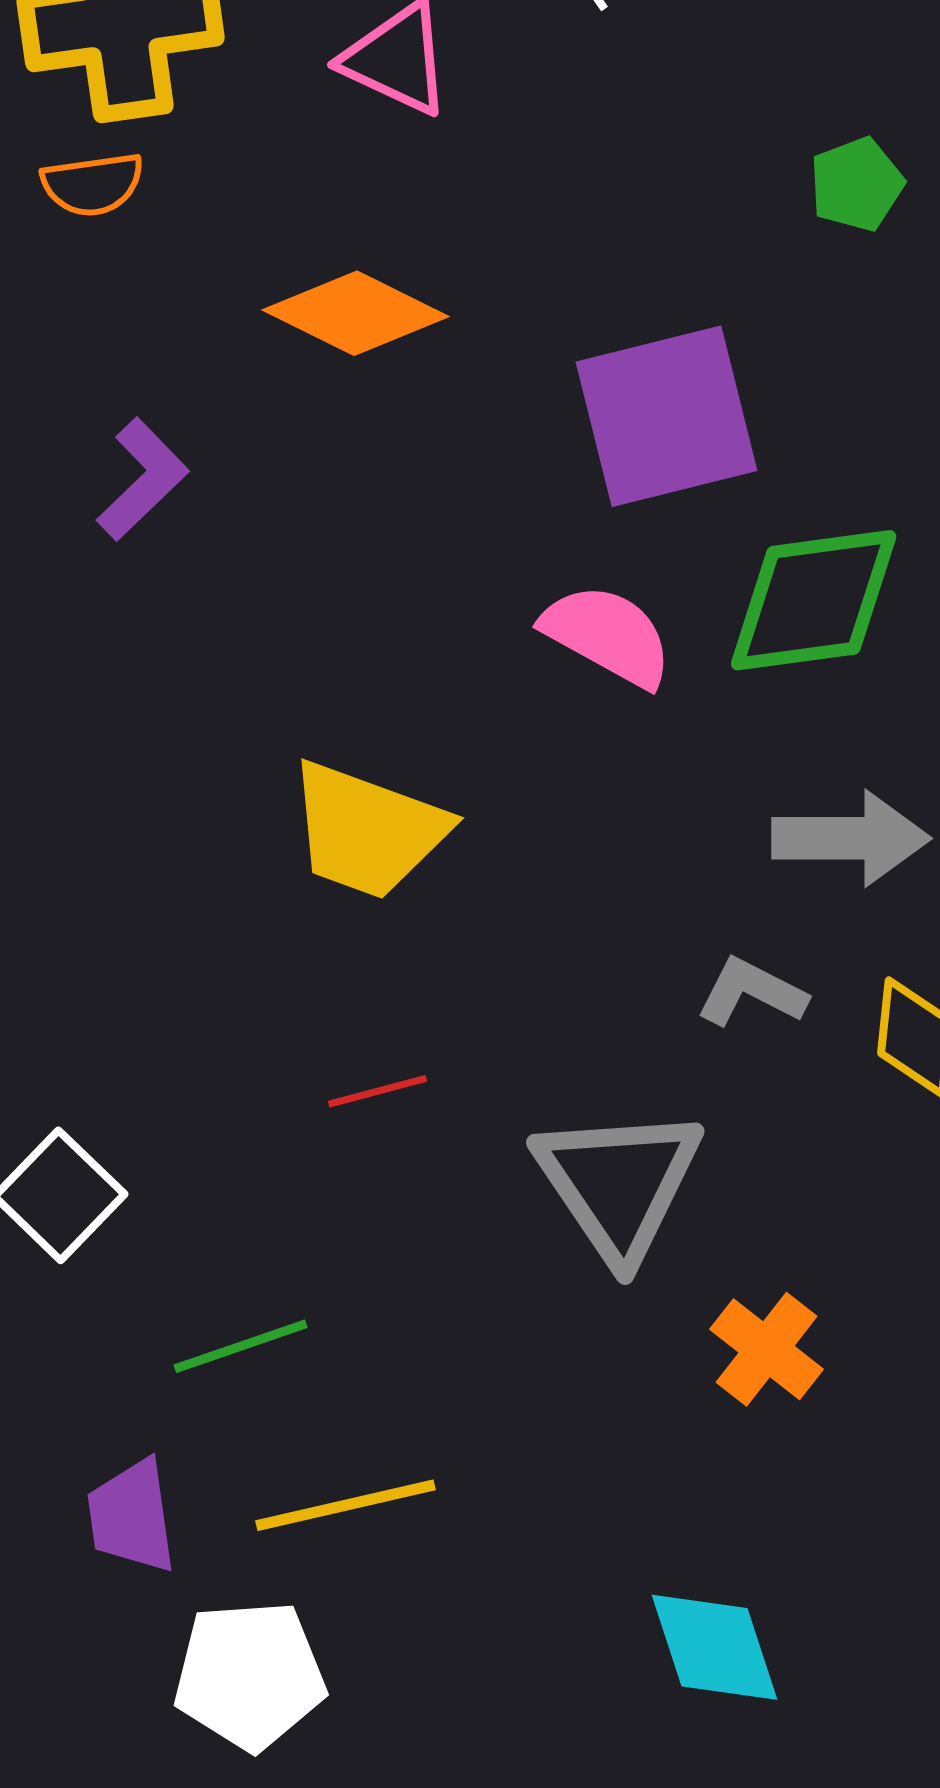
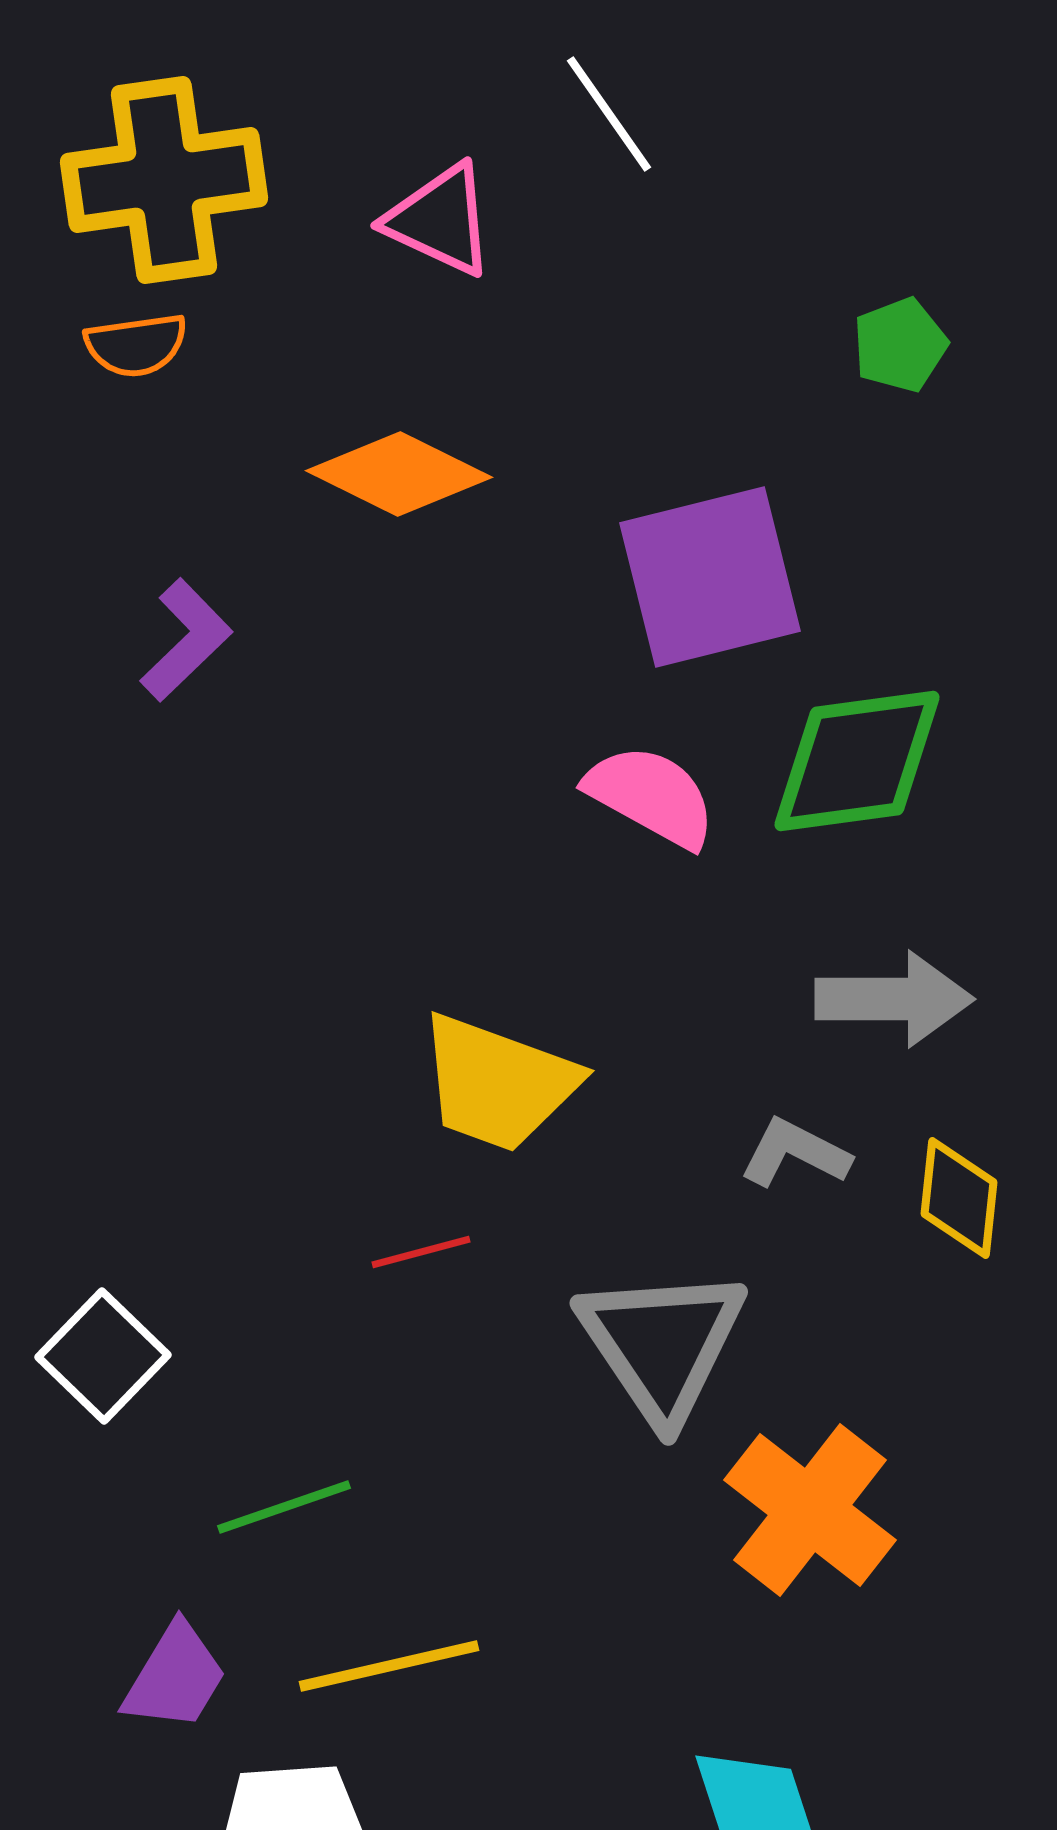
yellow trapezoid: (368, 830) -> (498, 1083), moved
orange cross: (767, 1349) -> (810, 1510), size x1.5
purple trapezoid: (132, 1516) -> (175, 1677), turned -141

